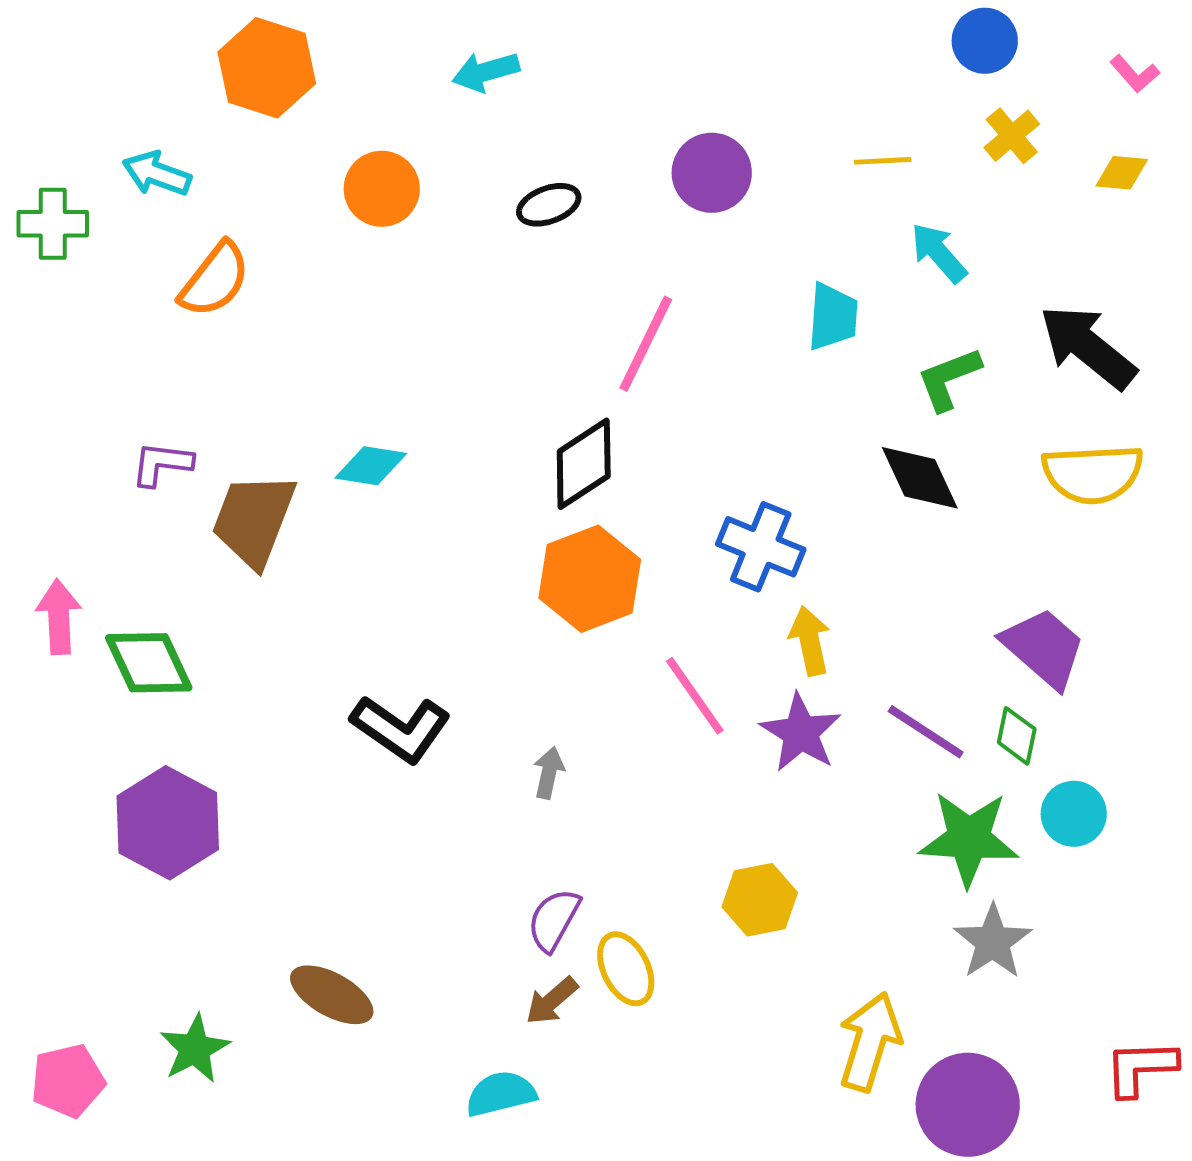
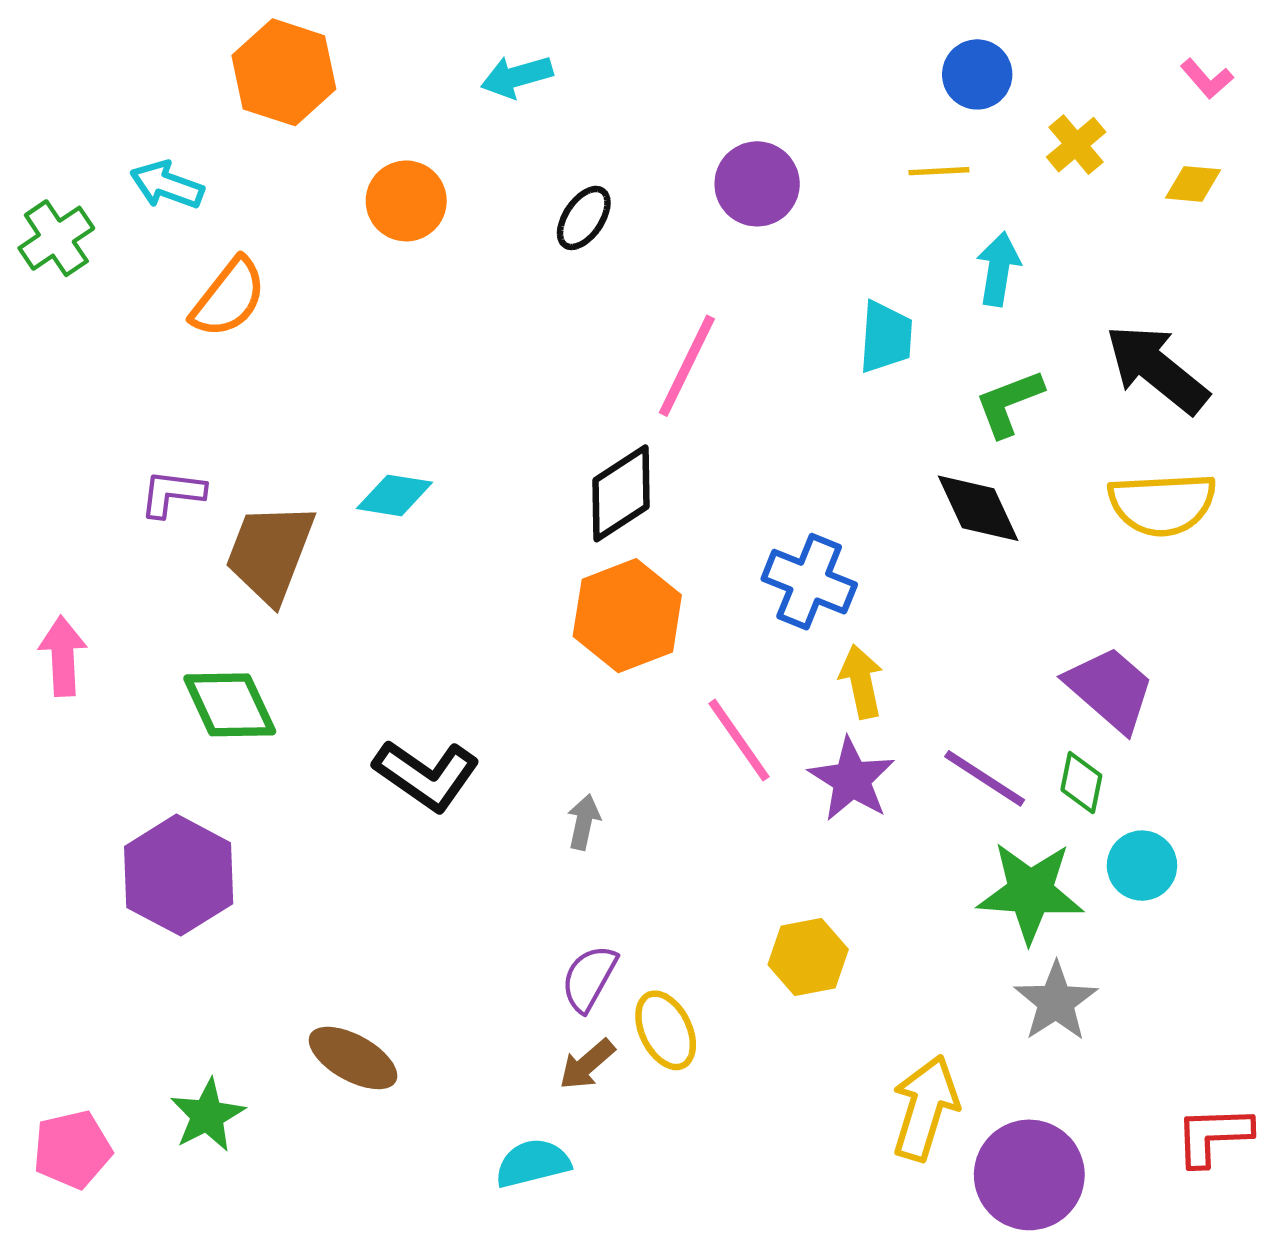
blue circle: (985, 41) -> (977, 74), moved
black ellipse: (549, 205) -> (584, 218), turned -36
green cross: (53, 224) -> (56, 238), turned -34
cyan arrow: (939, 253) -> (998, 269), turned 50
green diamond: (149, 663) -> (230, 705), moved

